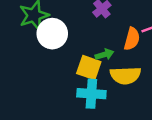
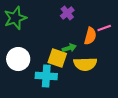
white circle: (52, 34) -> (18, 59), moved
cyan cross: (91, 94) -> (46, 76), moved

